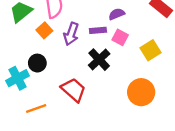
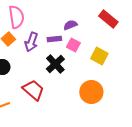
yellow square: (150, 50) -> (99, 56), turned -30

